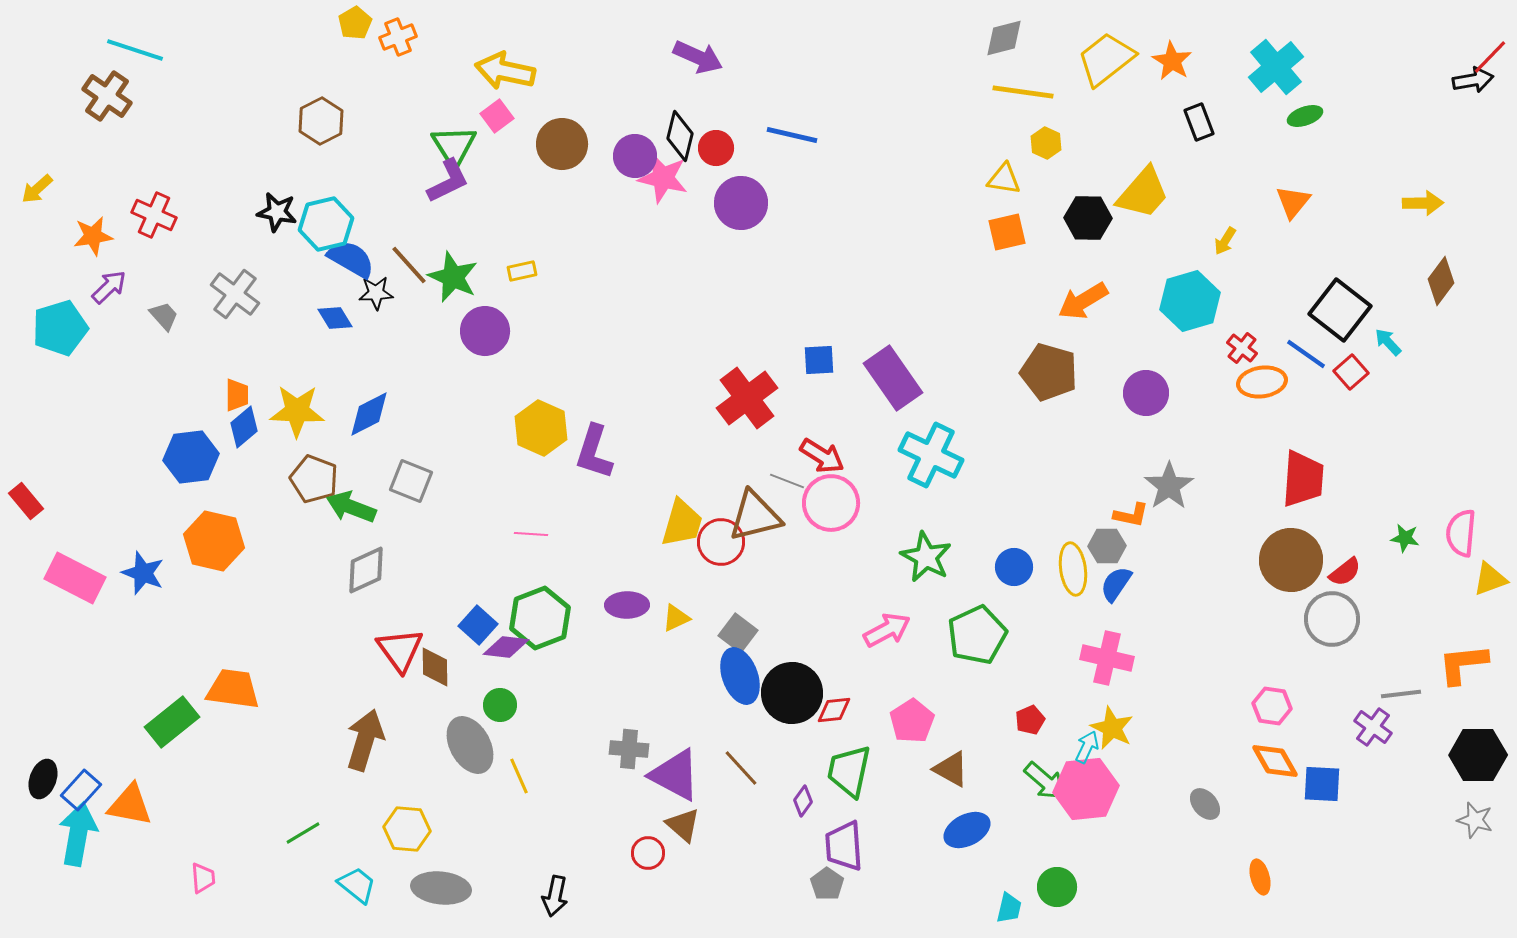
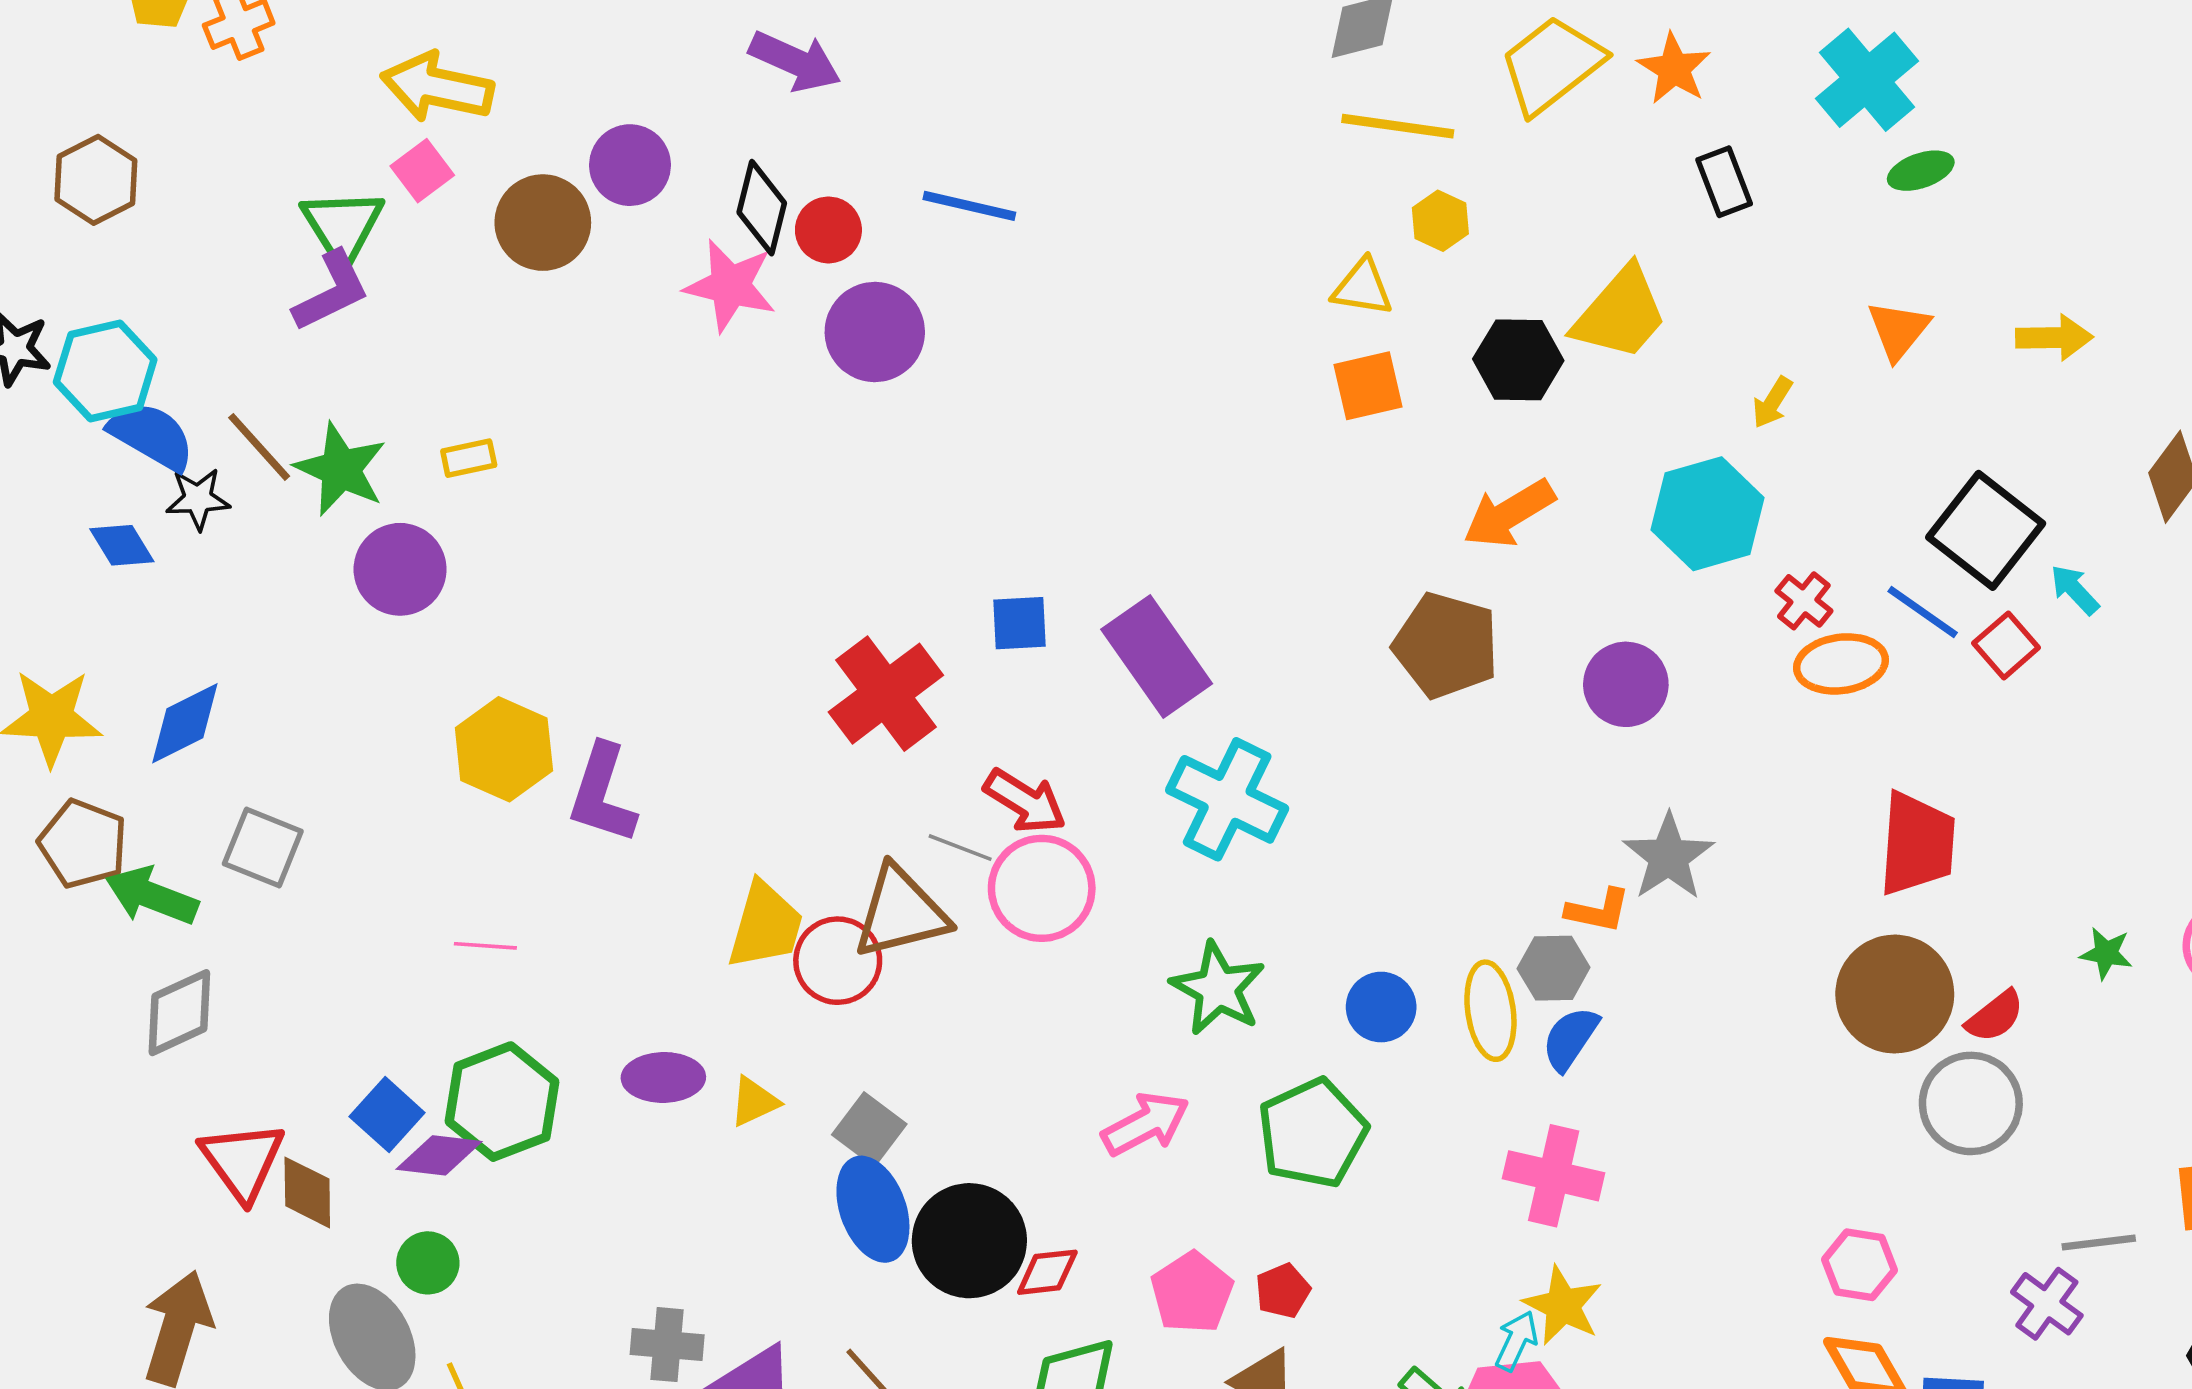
purple circle: (635, 156) -> (630, 165), moved
yellow arrow: (1423, 203) -> (2054, 338), moved
red pentagon: (1030, 720) -> (1283, 1291), moved

